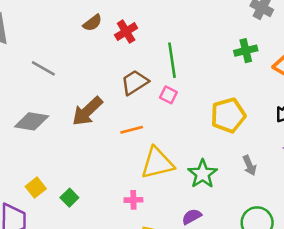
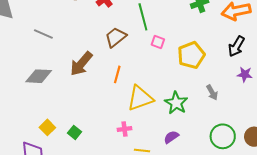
pink square: (168, 95) -> (158, 42), moved
orange line: (132, 130) -> (117, 74), turned -54

